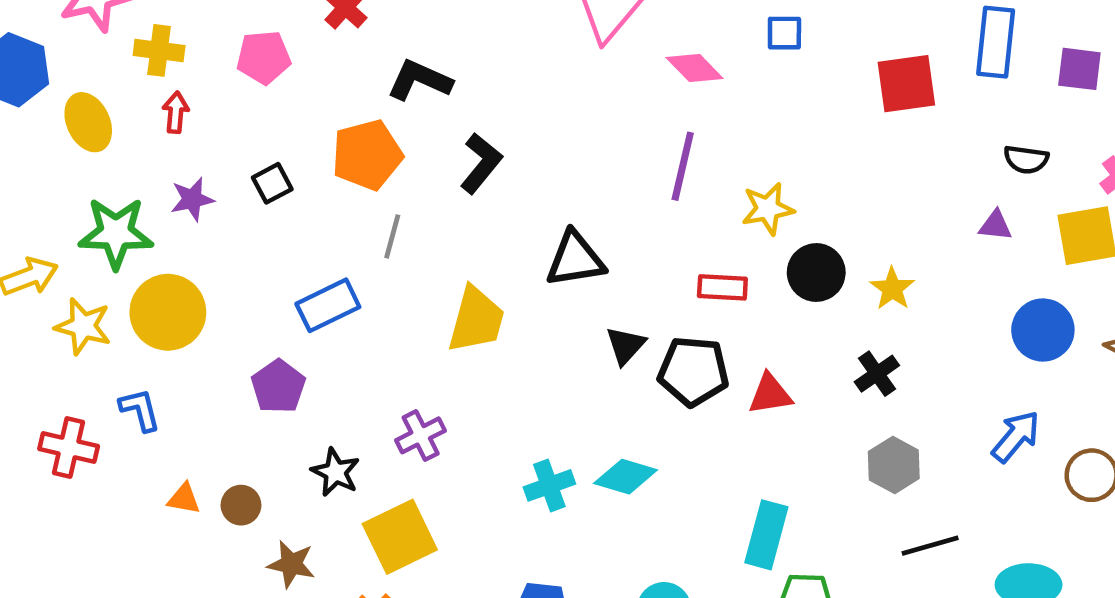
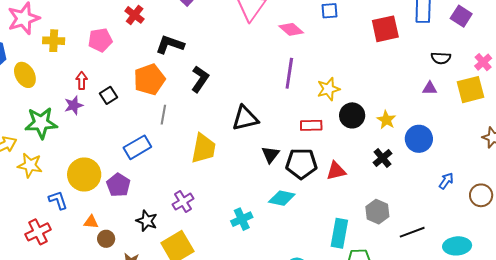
purple square: (1079, 69) -> (461, 16), turned 30
red arrow: (176, 112) -> (82, 81), moved
yellow circle: (168, 312) -> (84, 174), moved
blue circle: (1043, 330) -> (419, 139), moved
blue arrow: (1016, 436) -> (446, 181), size x0.7
red cross: (69, 447) -> (38, 232), moved, turned -35
gray hexagon: (894, 465) -> (377, 212), moved
cyan diamond: (626, 477) -> (282, 198), moved
orange triangle: (184, 499) -> (91, 222), moved

